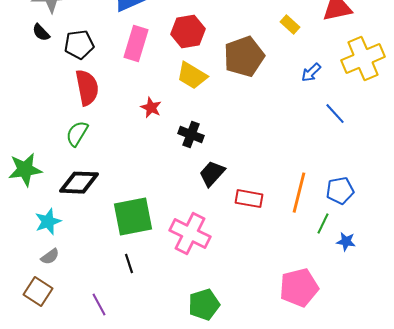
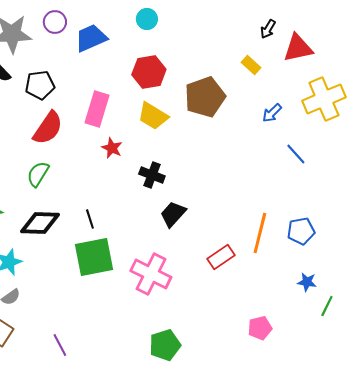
pink rectangle: (136, 44) -> (97, 109), moved
red semicircle: (87, 88) -> (48, 128), turned 45
red rectangle: (249, 199) -> (221, 257), moved, turned -44
green line: (323, 224) -> (327, 306), moved
black line: (129, 264) -> (90, 219), moved
pink pentagon: (299, 288) -> (260, 328), size x0.6

